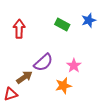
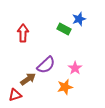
blue star: (89, 20) -> (79, 19), moved

